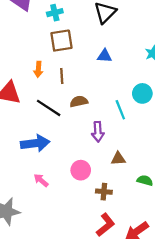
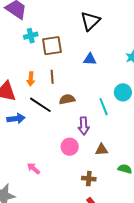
cyan cross: (55, 13) -> (31, 36), moved
orange arrow: (38, 69) -> (31, 79), moved
blue arrow: (35, 143) -> (16, 119), moved, size x0.7
pink circle: (81, 170) -> (70, 147), moved

